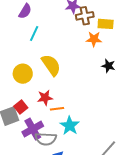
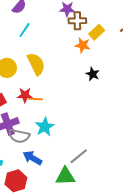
yellow rectangle: (106, 24) -> (97, 32), turned -56
orange line: (57, 109) -> (36, 99), moved

